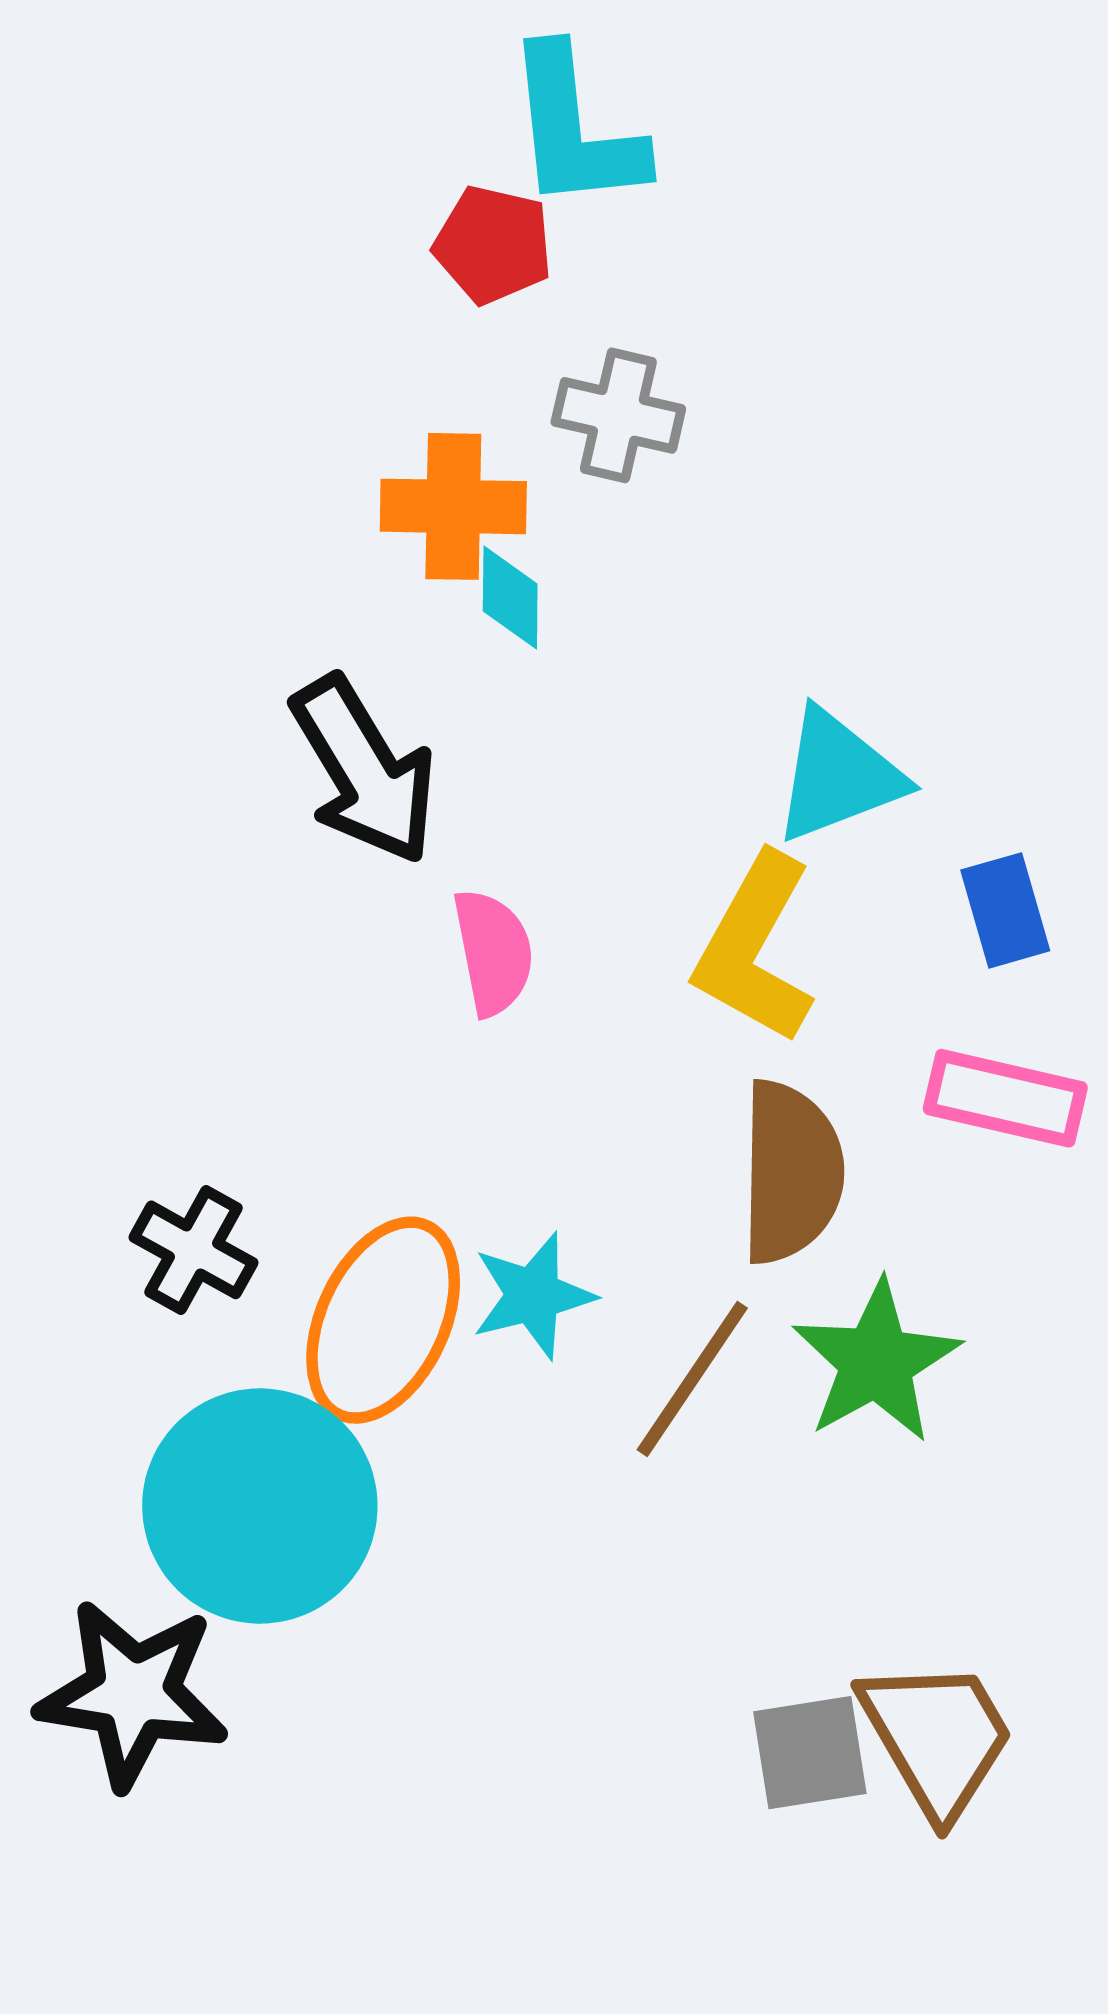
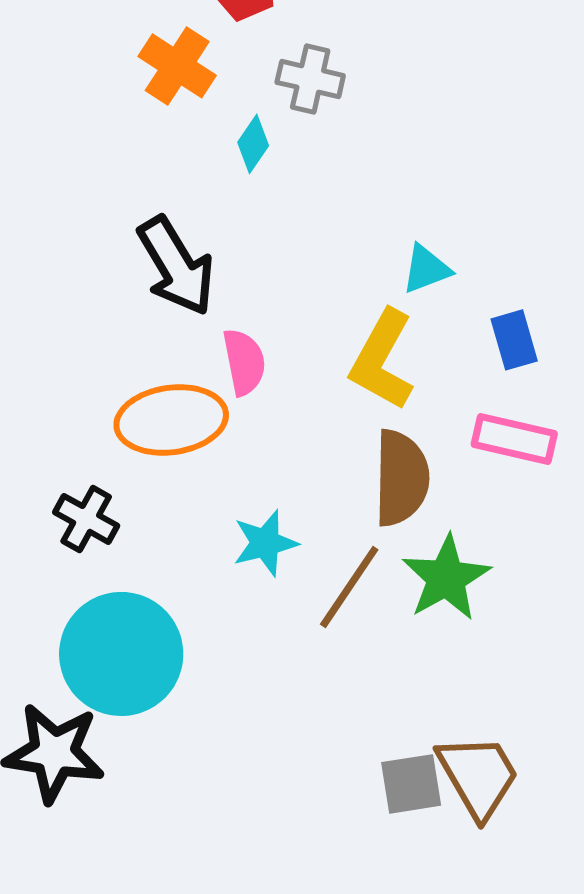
orange cross: (453, 506) -> (177, 66), moved, turned 32
cyan diamond: (510, 597) -> (253, 144), moved, turned 34
cyan triangle: (838, 776) -> (426, 269), size x0.7
orange ellipse: (383, 1320) -> (171, 420), moved, turned 57

